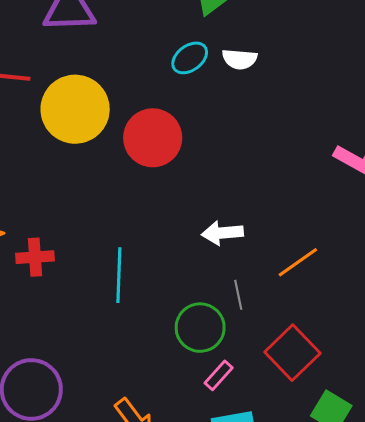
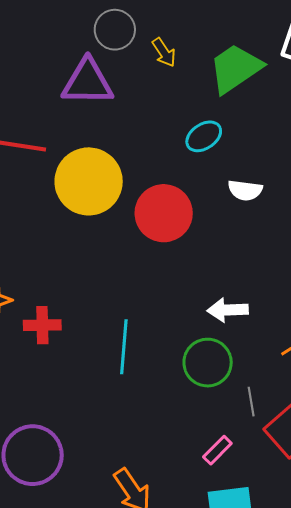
white semicircle: (240, 59) -> (245, 190), moved
gray line: (238, 295) -> (251, 402), moved
green circle: (200, 328) -> (208, 363), moved

